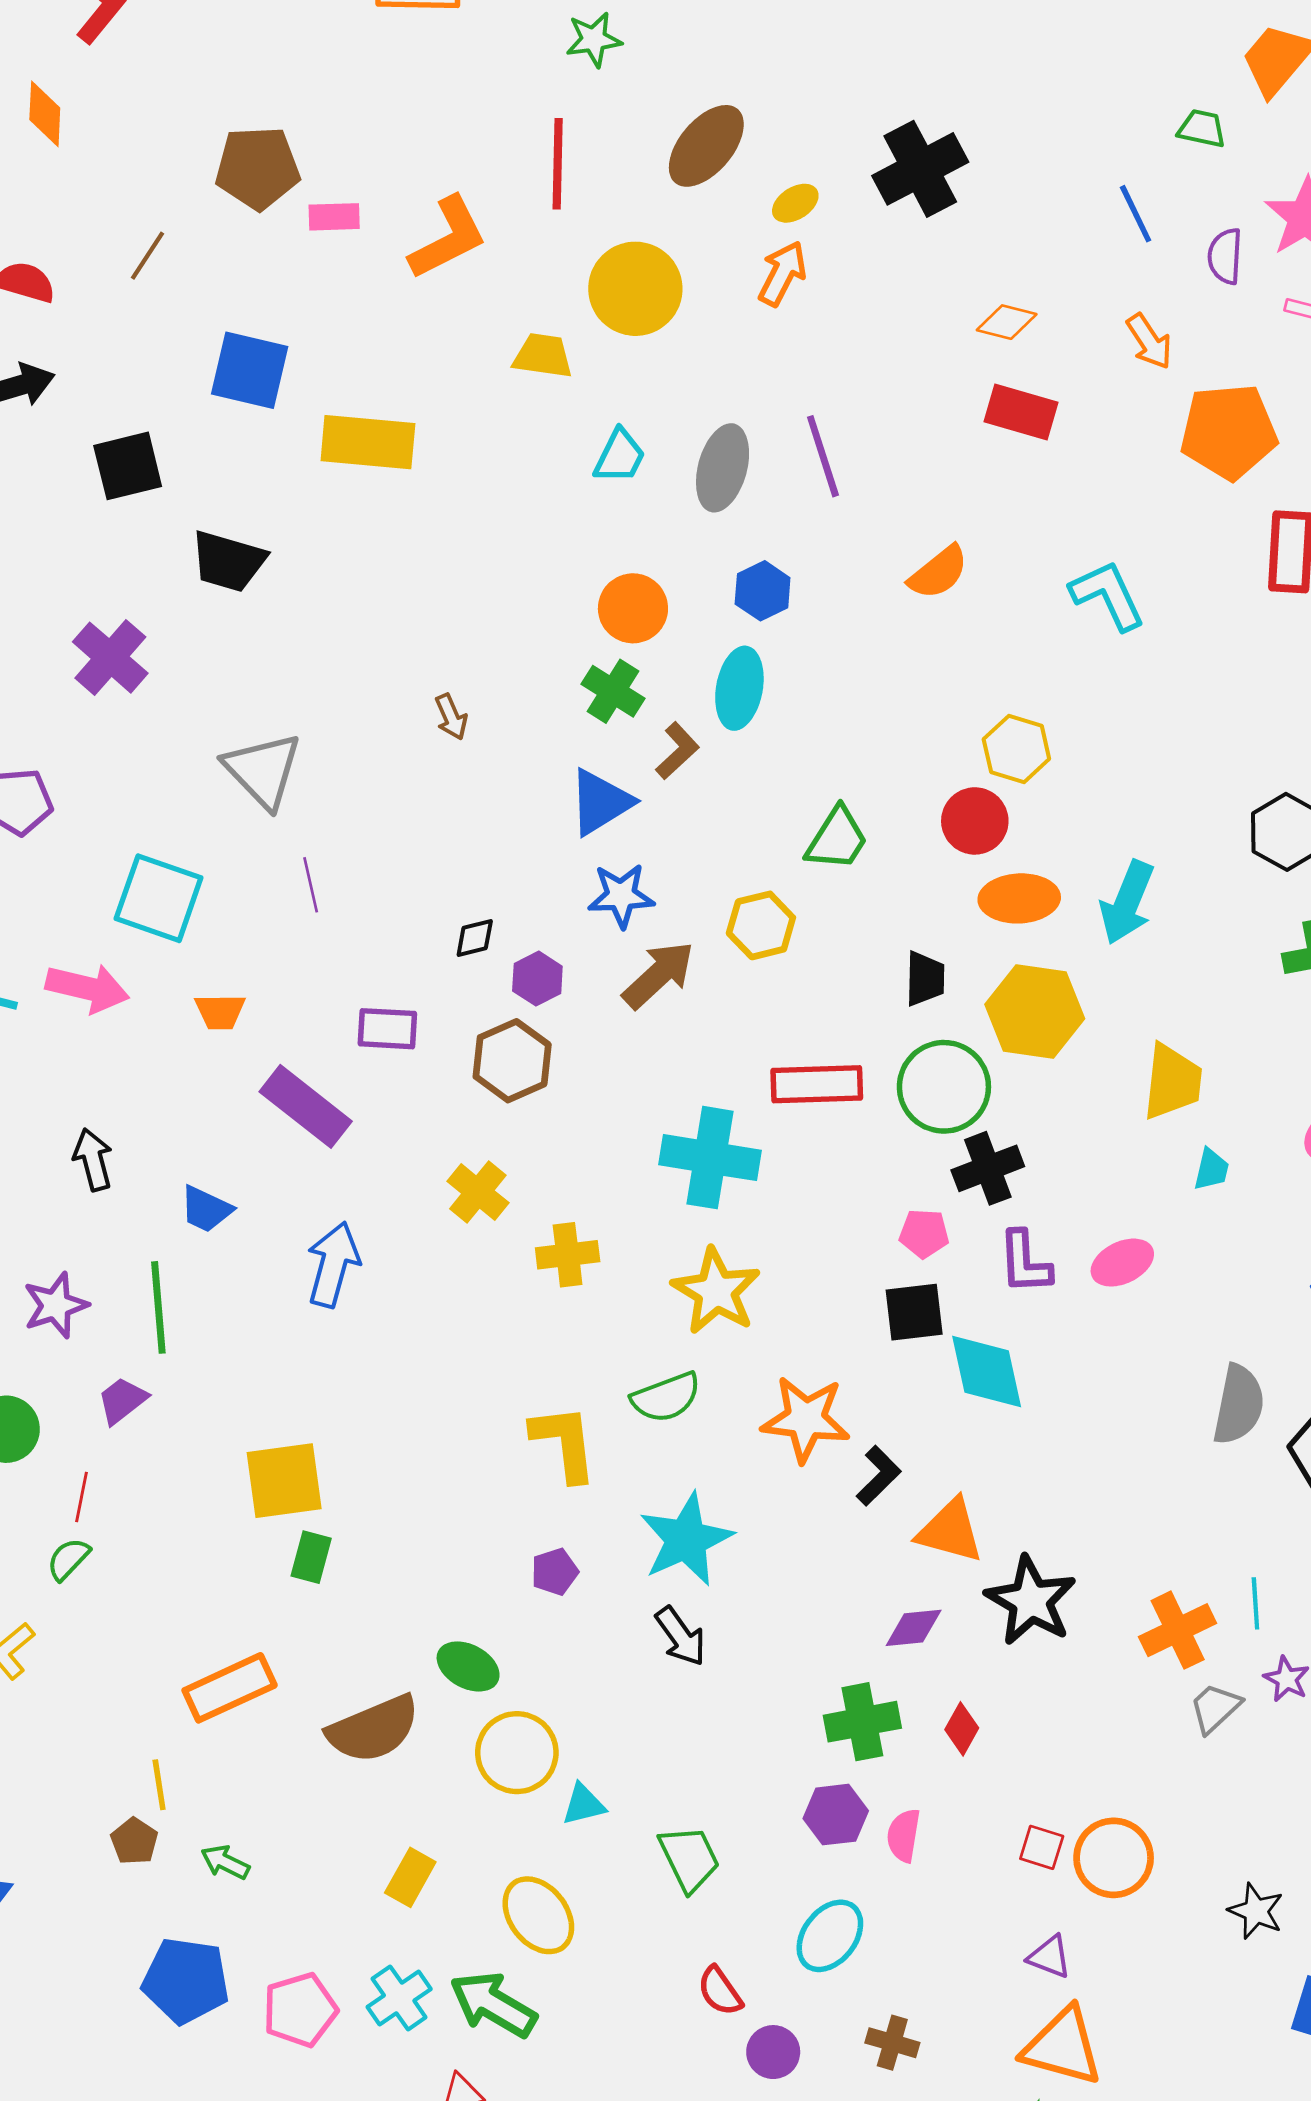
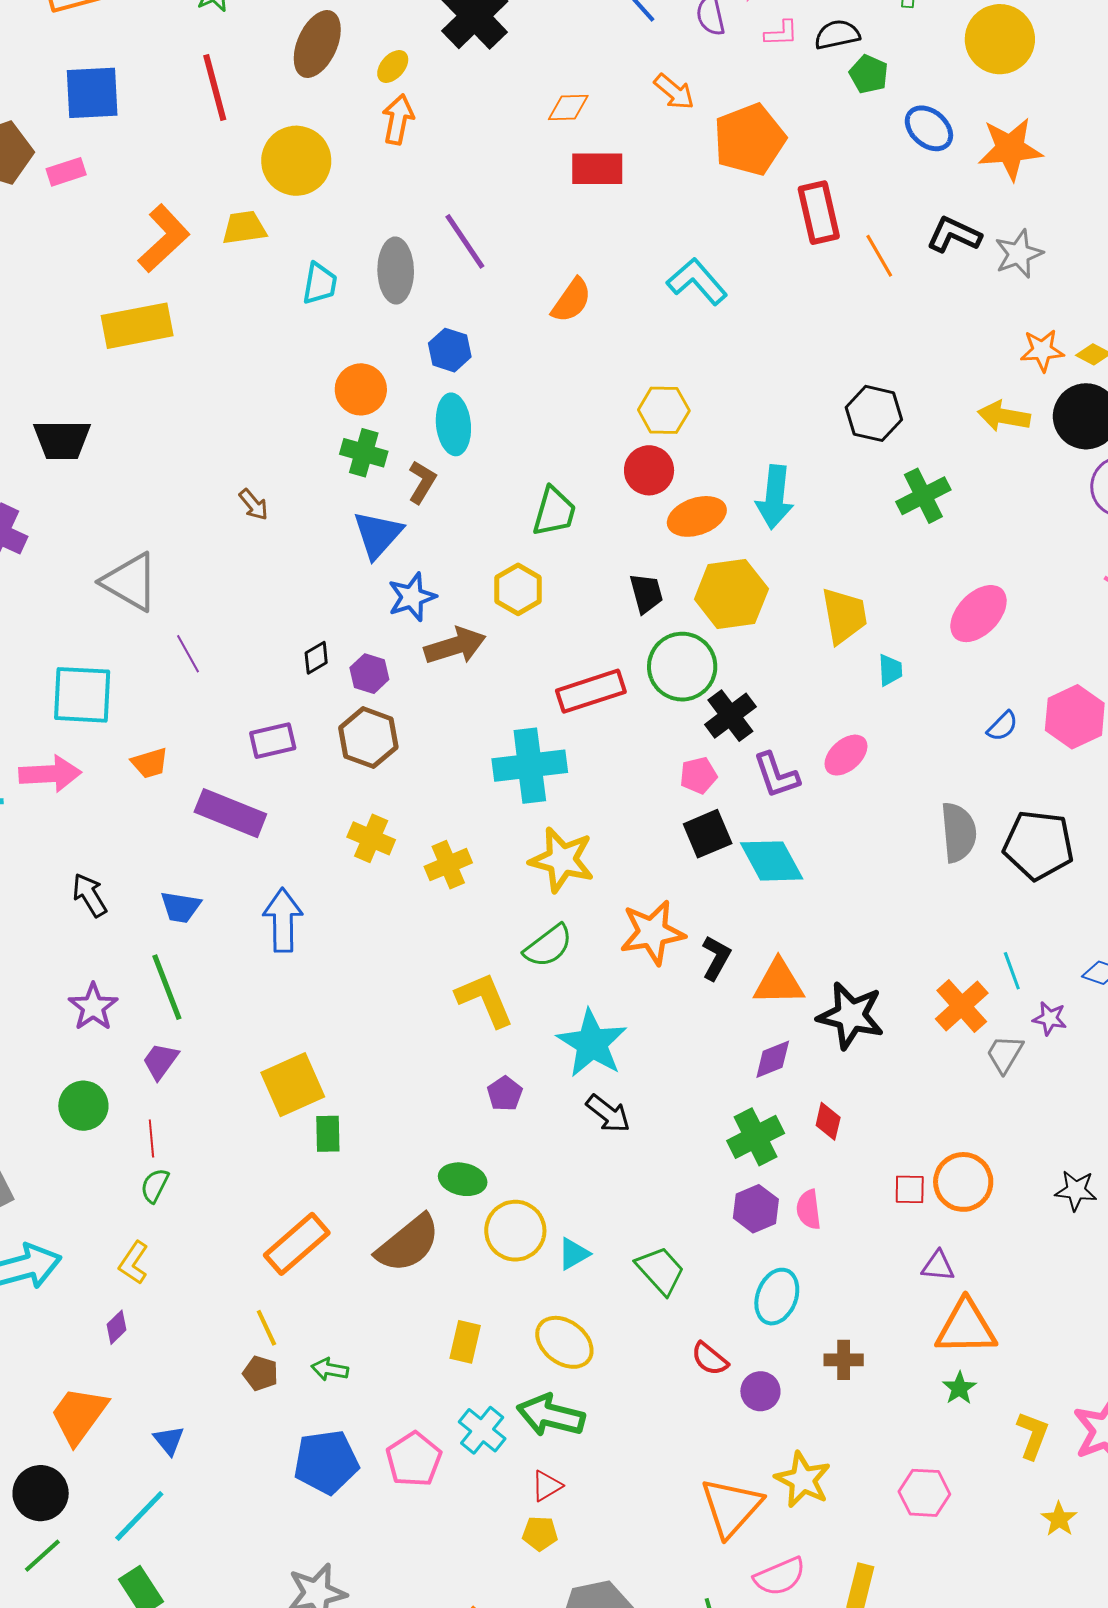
orange L-shape: (448, 238) -> (164, 238), moved
blue square: (250, 370) -> (92, 93), moved
brown arrow: (658, 975) -> (455, 646), turned 42

